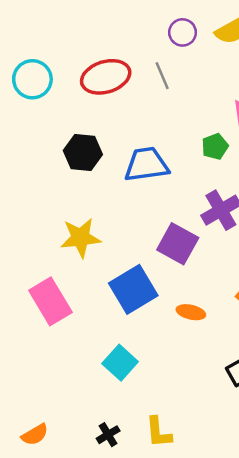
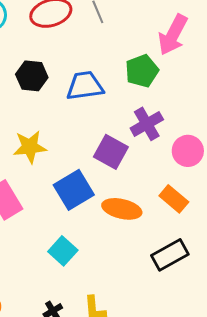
green pentagon: (215, 146) -> (142, 71), size x1.5
orange ellipse: (191, 312) -> (122, 209), size x1.6

